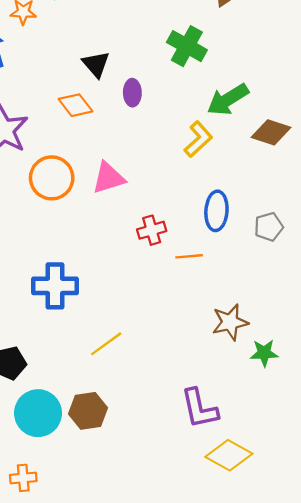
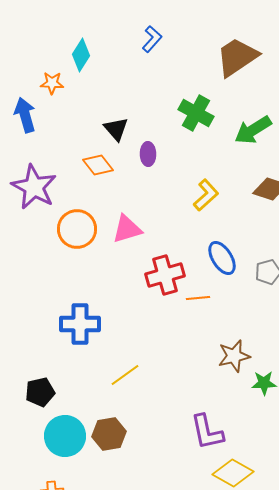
green arrow: (228, 99) -> (253, 130), moved
blue ellipse: (216, 211) -> (222, 258), turned -36
red cross: (152, 230) -> (165, 275), size x1.5

